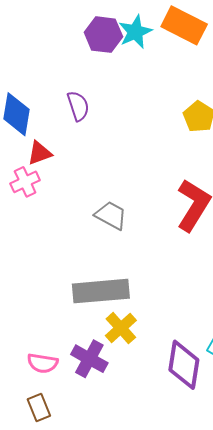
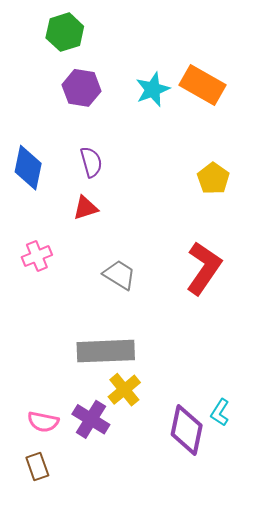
purple hexagon: (103, 35) -> (81, 88), moved
red triangle: (40, 153) -> (85, 208), moved
pink cross: (25, 182) -> (37, 256), moved

